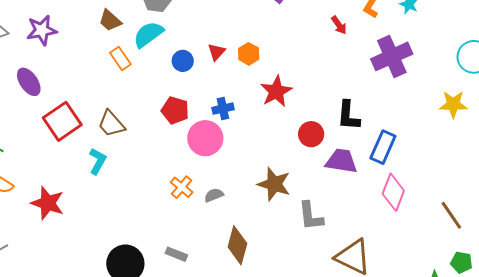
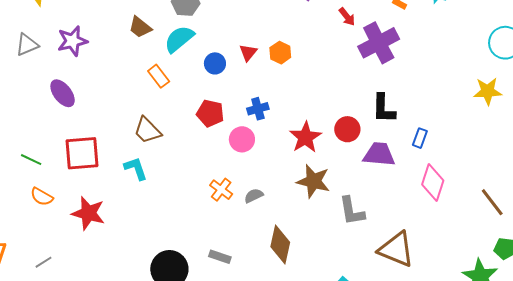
red arrow: (339, 25) -> (347, 17), moved
purple cross: (392, 56) -> (379, 43), moved
orange rectangle: (120, 58) -> (159, 76), moved
red star: (276, 91) -> (305, 137), moved
red square: (62, 121) -> (82, 153), moved, turned 33
pink circle: (205, 138) -> (242, 139), size x0.7
blue rectangle: (383, 147) -> (420, 138), size x0.6
cyan L-shape: (98, 161) -> (136, 168), turned -44

